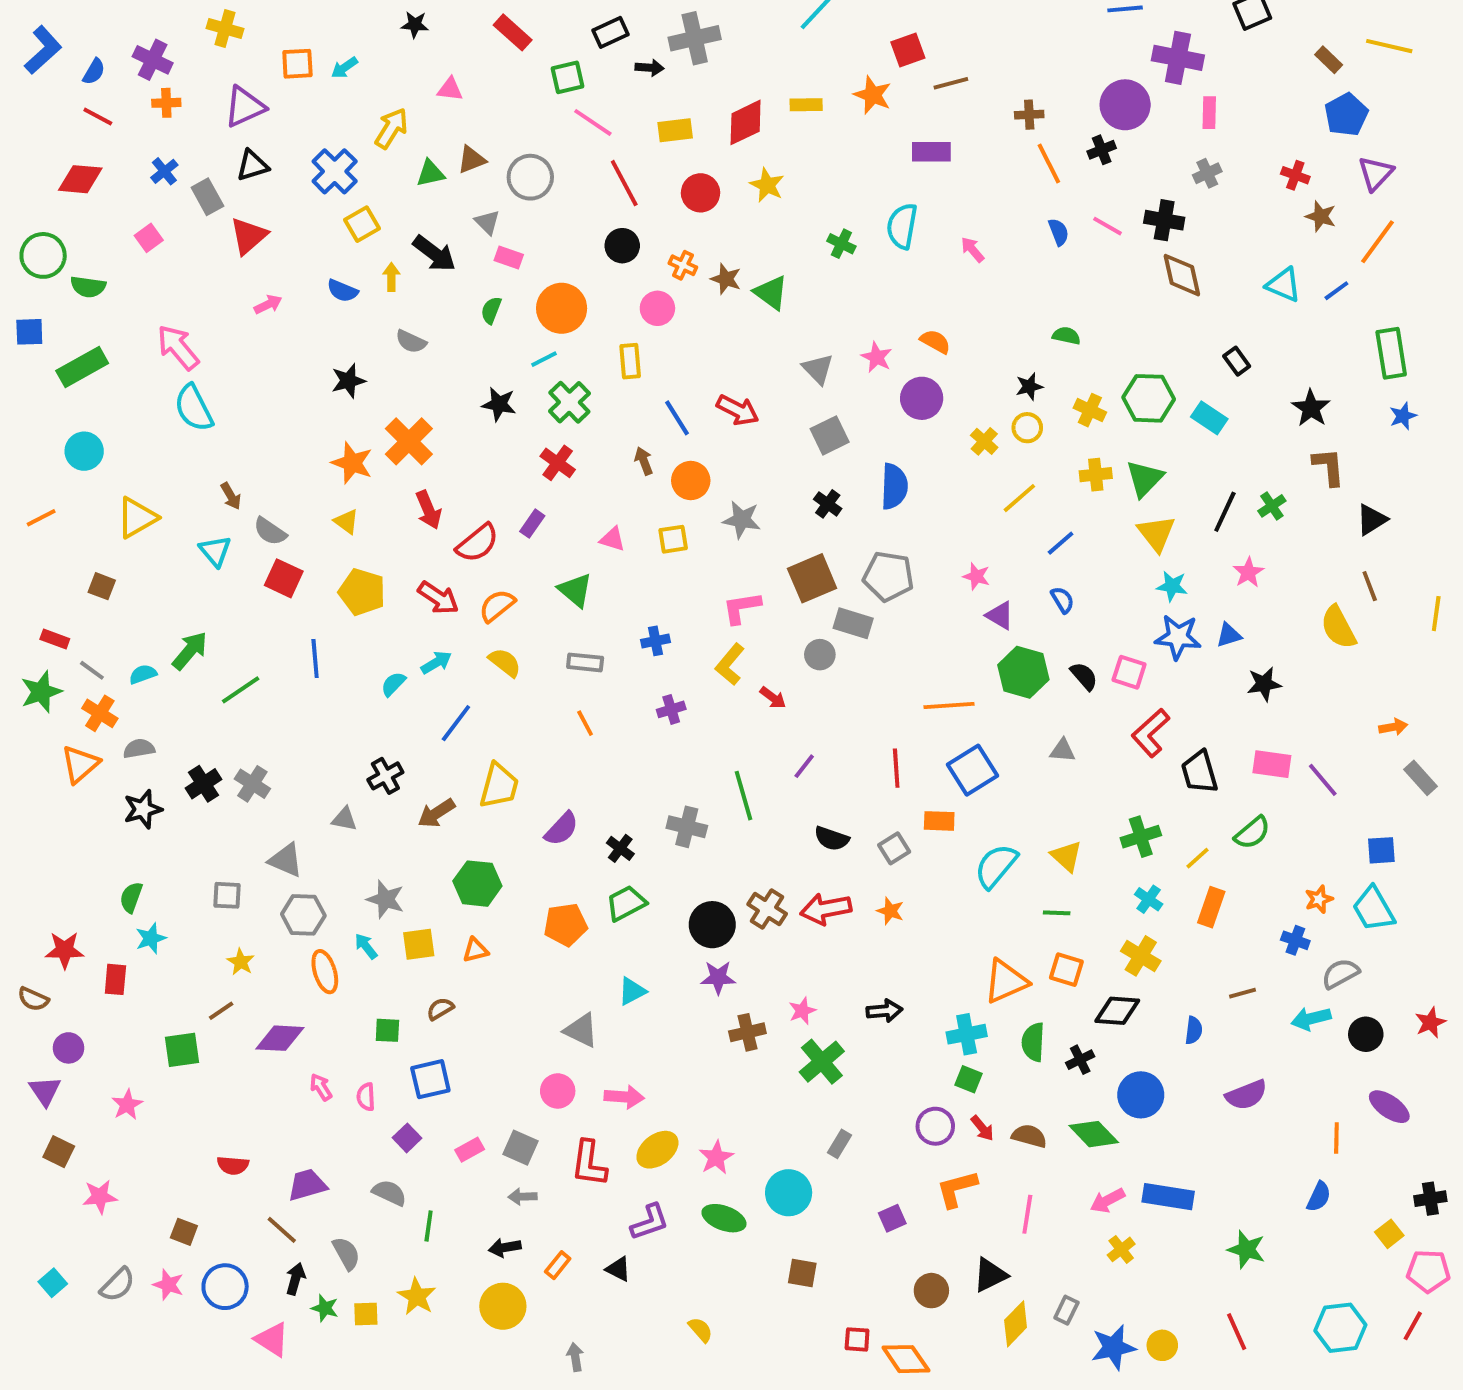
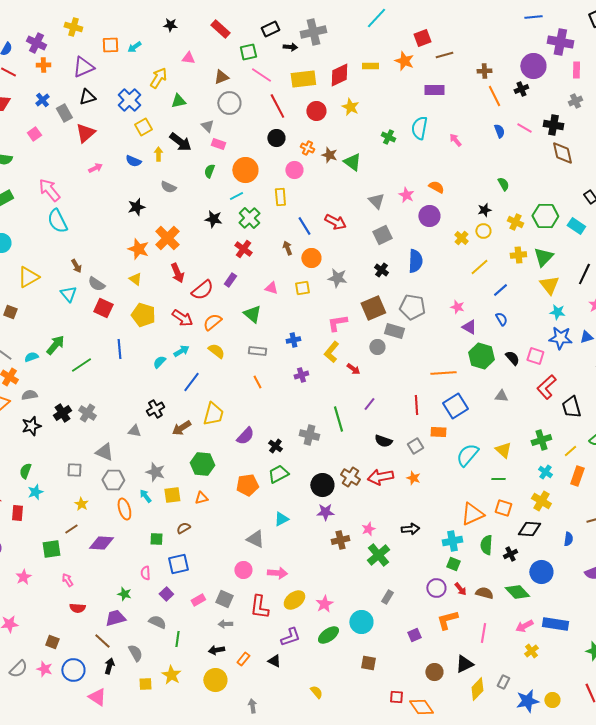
yellow rectangle: (675, 130) -> (303, 79), size x1.4
brown triangle: (472, 160) -> (221, 77), moved
green semicircle: (1066, 336) -> (503, 184), turned 48
pink arrow: (321, 1087) -> (67, 580), moved
green ellipse: (724, 1218) -> (328, 635), turned -55
green star: (325, 1308) -> (124, 594), moved

